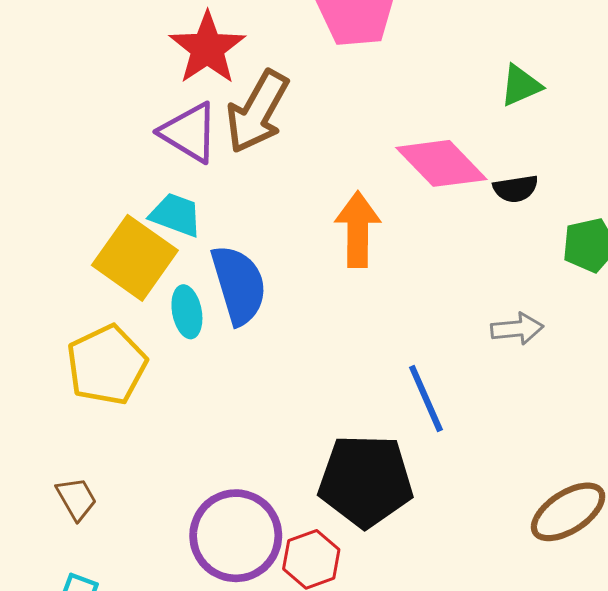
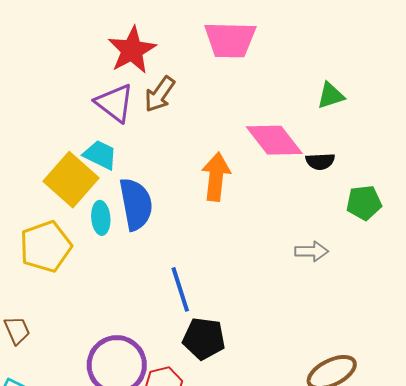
brown arrow: (257, 112) -> (160, 94), size x0.7
blue line: (426, 398) -> (180, 289), moved
black pentagon: (366, 481) -> (204, 339), size x0.7

